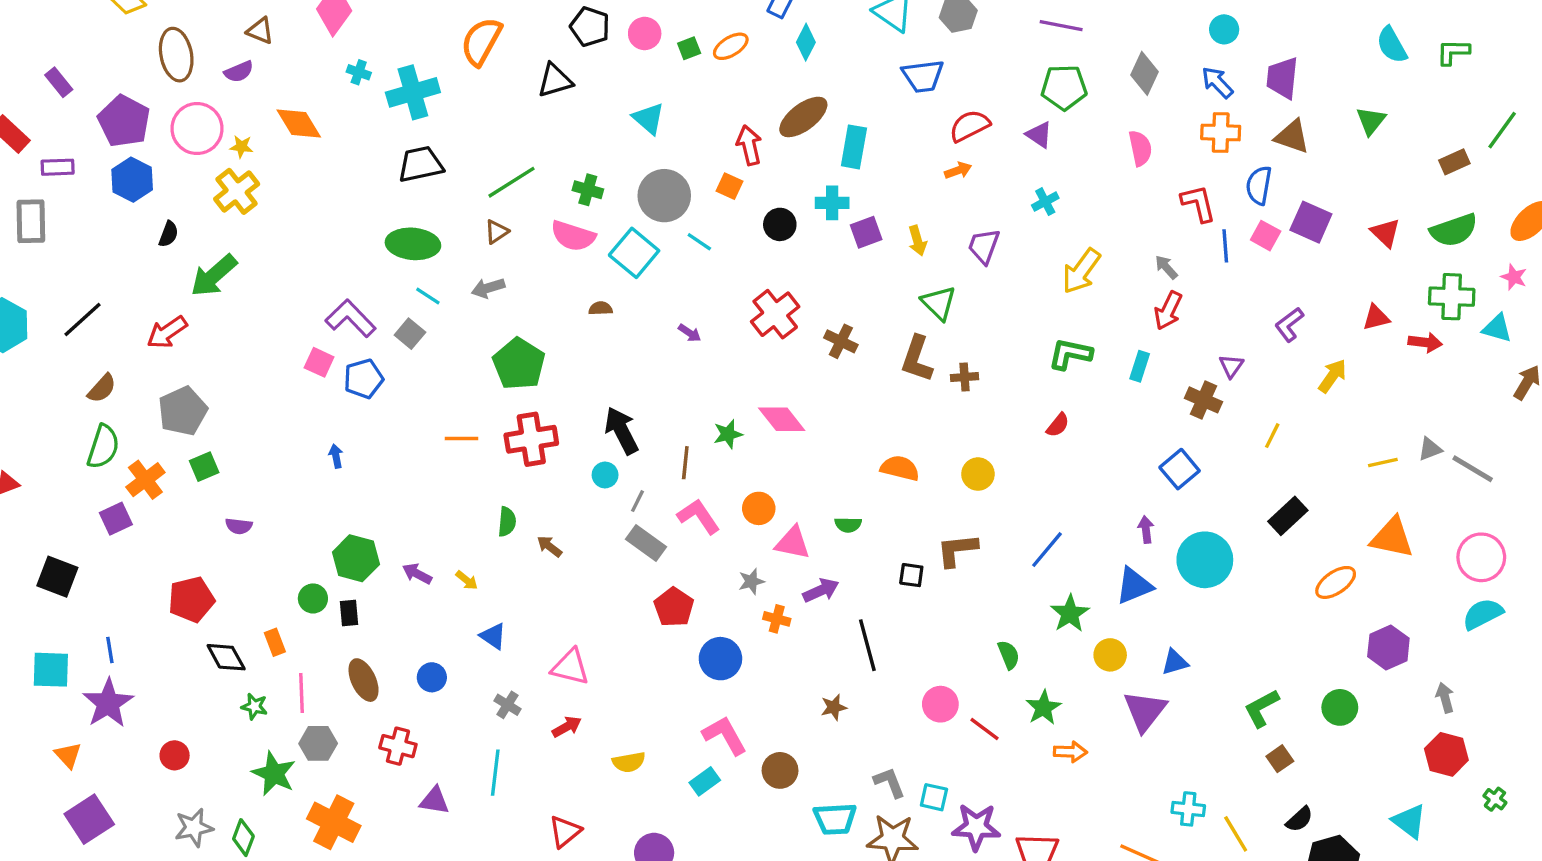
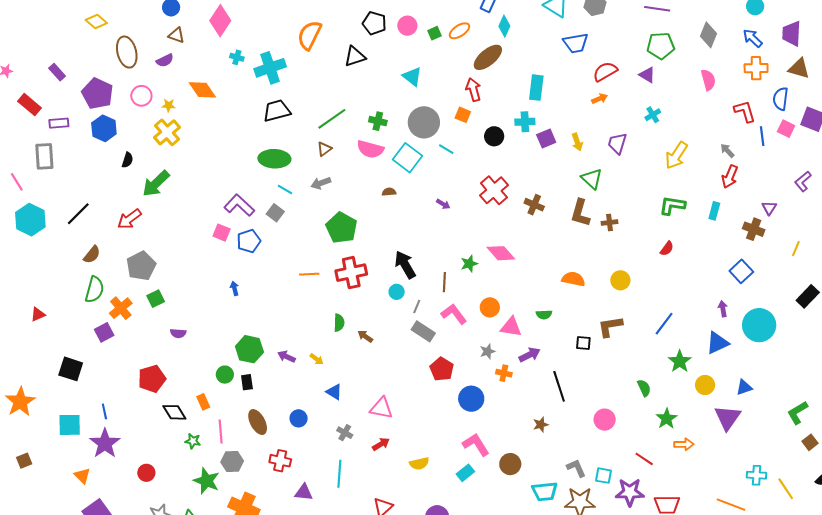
brown ellipse: (803, 117) -> (488, 57), moved
pink circle: (197, 129) -> (141, 96), size x0.7
red line: (984, 729) -> (644, 459), moved

